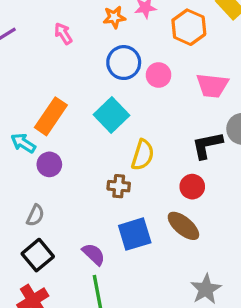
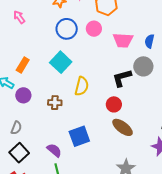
pink arrow: (63, 34) -> (19, 17), moved
pink circle: (159, 75) -> (94, 29), moved
orange rectangle: (51, 116) -> (23, 65), size x0.7
brown cross: (119, 186) -> (55, 103), moved
brown ellipse: (183, 226) -> (123, 127), moved

